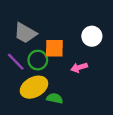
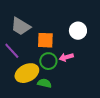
green circle: (38, 60) -> (48, 61), moved

